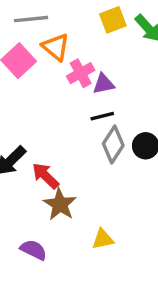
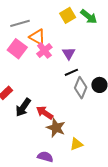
pink cross: (81, 73) -> (44, 50), moved
purple triangle: (104, 84) -> (69, 53), turned -40
yellow triangle: (103, 239) -> (76, 144), moved

